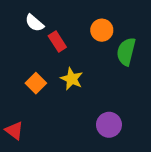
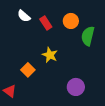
red rectangle: (57, 42) -> (46, 23), moved
orange square: (36, 83) -> (28, 70), moved

